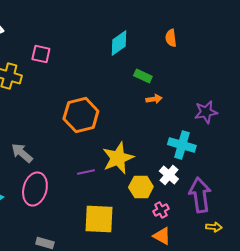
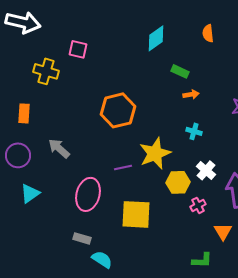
cyan cross: (182, 145) -> (194, 131), moved, size x0.6
pink ellipse: (35, 189) -> (88, 194), moved
orange triangle: (162, 236) -> (223, 231), moved, turned 30

